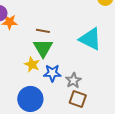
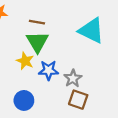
blue circle: (30, 99) -> (24, 100), size x0.7

